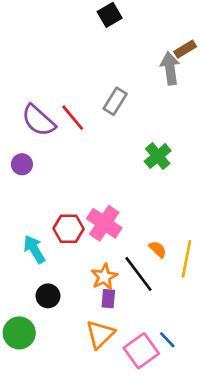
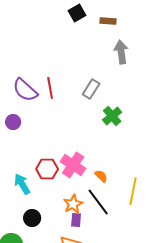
brown rectangle: (185, 49) -> (108, 21), moved, turned 35
gray rectangle: (115, 101) -> (91, 89), moved
red line: (73, 118) -> (50, 88), turned 30
orange semicircle: (158, 249) -> (101, 176), moved

